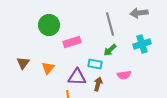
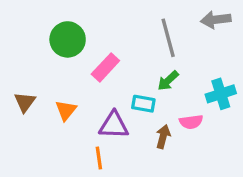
pink rectangle: (72, 42) -> (105, 67), turned -30
cyan cross: (142, 44) -> (221, 94), moved
brown arrow: (98, 84) -> (163, 137), moved

